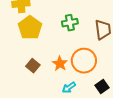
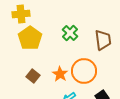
green cross: (70, 23) -> (70, 33), turned -35

